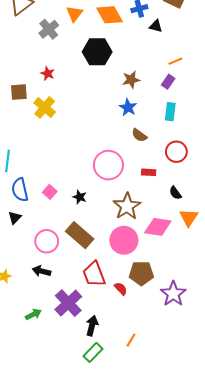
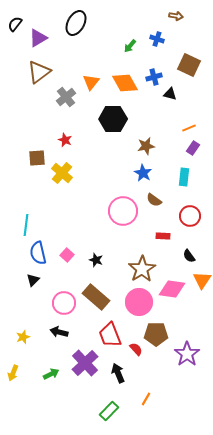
purple rectangle: (168, 82) -> (193, 148), moved
pink circle: (108, 165) -> (123, 211), moved
black arrow: (92, 326) -> (118, 373), moved, turned -36

